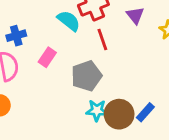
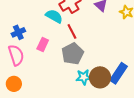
red line: (102, 40) -> (72, 31), moved
blue rectangle: (145, 112) -> (119, 73), size x1.5

